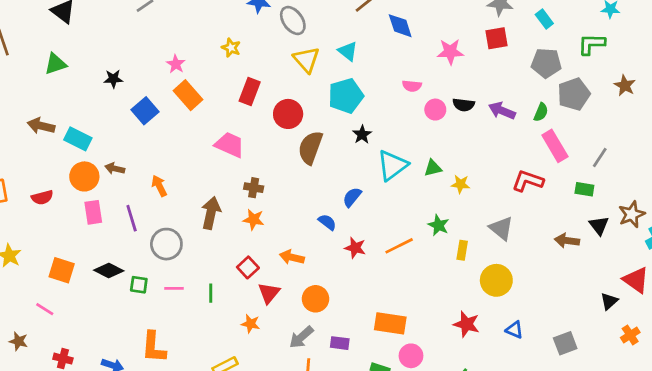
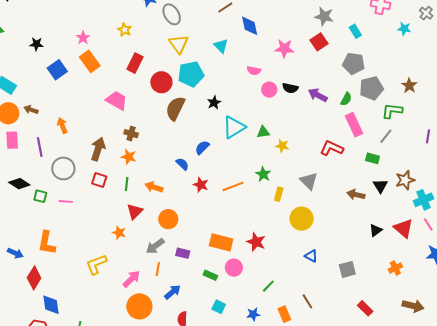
red square: (496, 38) -> (319, 42), turned -30
green L-shape: (592, 44) -> (392, 111), moved
cyan triangle: (348, 51) -> (221, 46), moved
cyan pentagon: (346, 96) -> (191, 74), moved
red square: (248, 267) -> (99, 180), moved, turned -35
green line: (211, 293) -> (127, 184), moved
black triangle: (609, 301) -> (376, 230), moved
red star: (466, 324) -> (256, 242), moved

